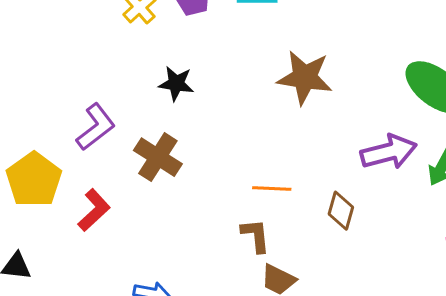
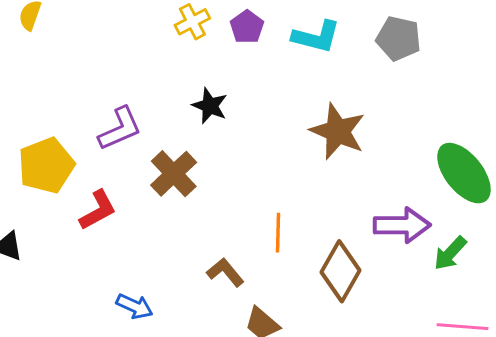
orange line: (272, 189) -> (278, 233), turned 75
brown diamond: (341, 211) -> (340, 271), size x1.5
brown L-shape: (256, 236) -> (225, 272), moved, turned -48

